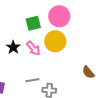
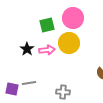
pink arrow: (33, 48) -> (47, 50), turned -56
gray line: (32, 80) -> (29, 83), moved

